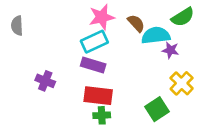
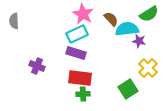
pink star: (102, 17) -> (83, 14), turned -30

